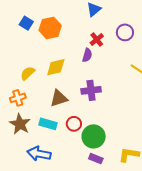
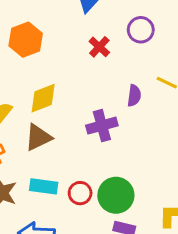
purple semicircle: (87, 55) -> (134, 96), moved
brown triangle: (59, 98) -> (38, 137), moved
red circle: (74, 124) -> (80, 193), moved

